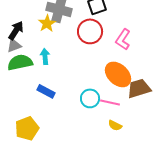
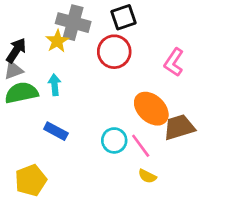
pink L-shape: (123, 39) -> (174, 62), moved
pink line: (110, 102) -> (141, 146), turned 42

